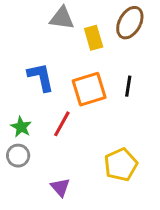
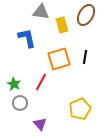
blue L-shape: (41, 77) -> (27, 38), moved
gray circle: (18, 156) -> (20, 103), moved

